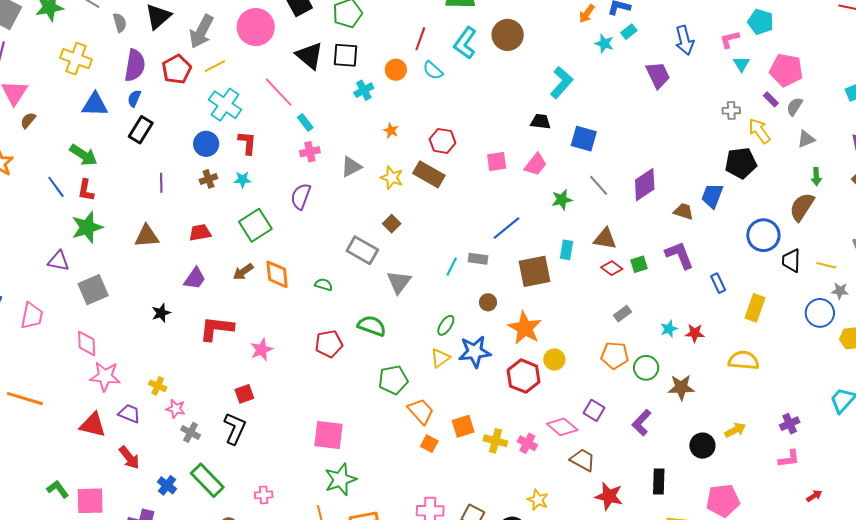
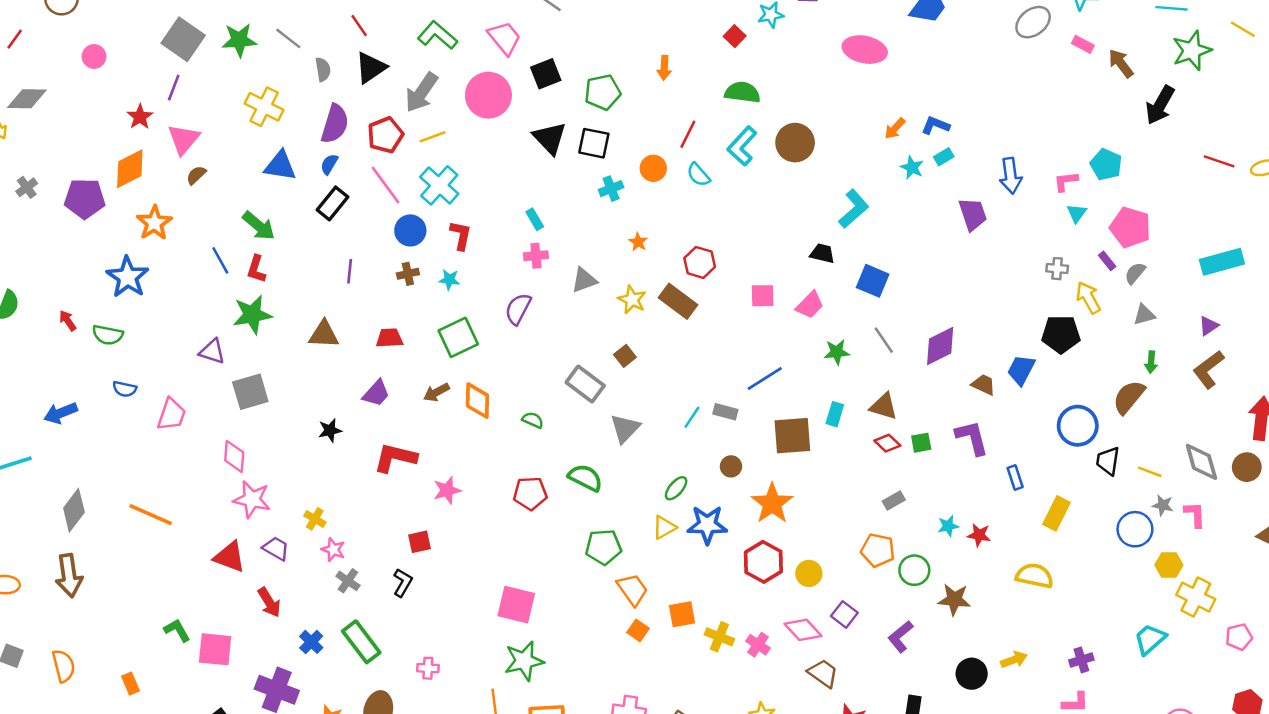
pink line: (279, 92) -> (386, 185), moved
yellow circle: (554, 359) -> (809, 573), moved
black L-shape: (235, 428) -> (403, 583), size x0.7

